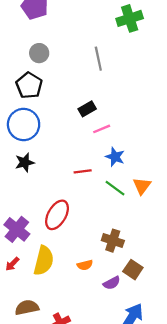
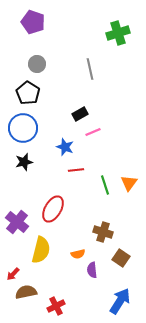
blue star: (115, 157) -> (65, 147), moved
green line: (115, 188) -> (105, 185), turned 36
red arrow: (12, 264) -> (13, 274), moved
purple semicircle: (112, 283) -> (92, 270), moved, turned 112

